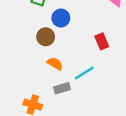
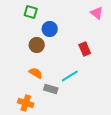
orange semicircle: (55, 64) -> (36, 73), moved
gray rectangle: (62, 88) -> (51, 89), turned 32

